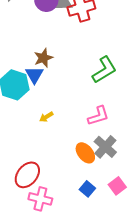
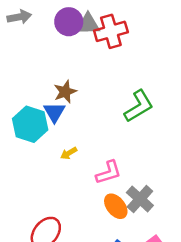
pink L-shape: (98, 116) -> (109, 172), moved
yellow arrow: (46, 117) -> (69, 153), moved

